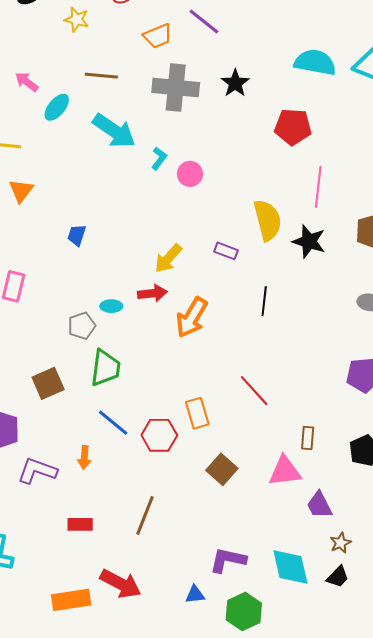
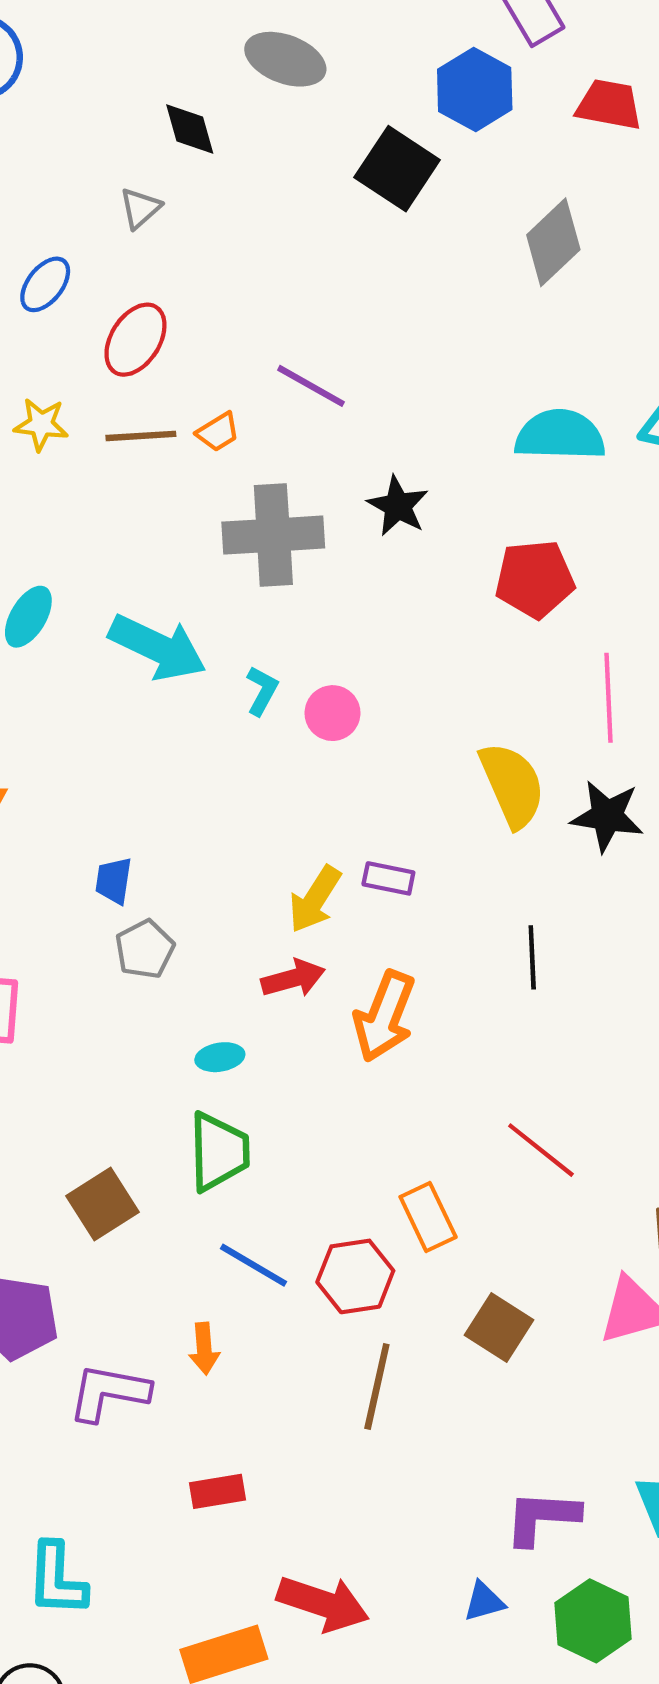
orange trapezoid: (158, 36) -> (218, 432), size x0.7
brown line: (101, 76) -> (141, 436), moved
purple rectangle: (226, 251) -> (388, 878), moved
cyan ellipse: (111, 306) -> (220, 1057), moved
gray pentagon: (82, 326) -> (145, 949), moved
brown line: (145, 515) -> (377, 1386), moved

